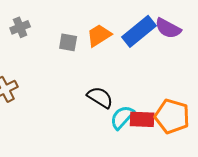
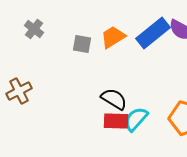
gray cross: (20, 27) -> (34, 29), turned -30
red rectangle: (142, 119) -> (116, 121), moved

